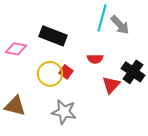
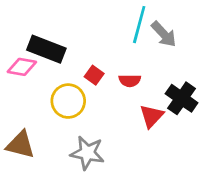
black rectangle: (53, 36) -> (46, 49), moved
red square: (66, 72) -> (94, 75), moved

